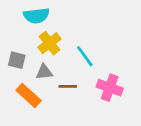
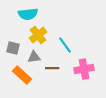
pink cross: (110, 88) -> (84, 69), turned -30

